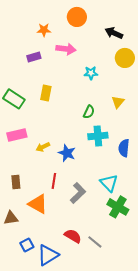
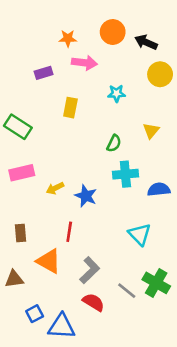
orange circle: (77, 17) -> (113, 32), moved
orange star: (44, 30) -> (68, 38), moved
yellow rectangle: (46, 93) -> (70, 108), moved
blue semicircle: (124, 148) -> (159, 189), turned 78
gray L-shape: (78, 193) -> (90, 270), moved
green cross: (118, 207) -> (156, 283), moved
gray line: (95, 242) -> (127, 291), moved
blue triangle: (48, 255) -> (61, 326), turned 35

